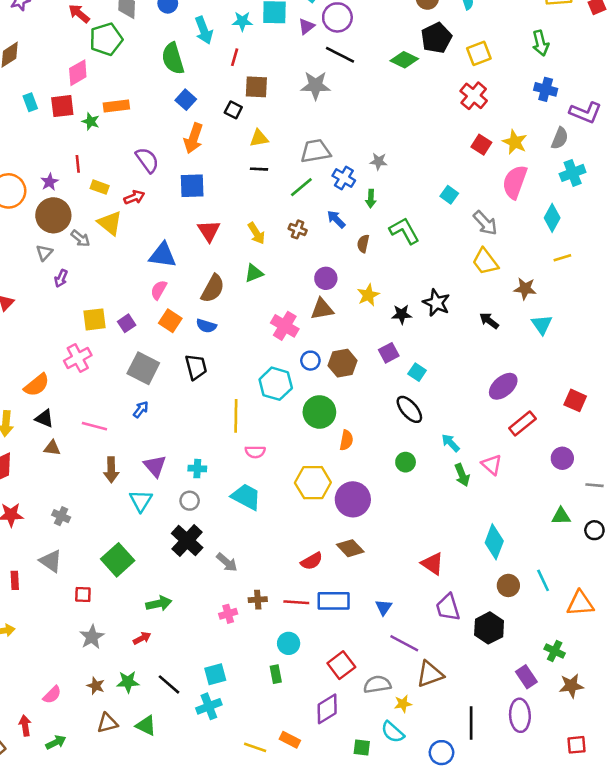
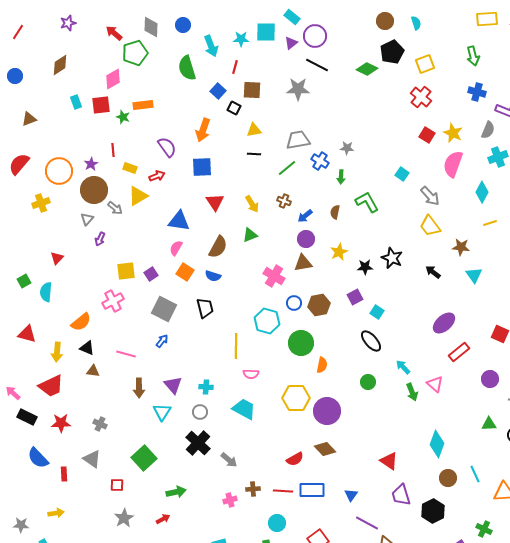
blue square: (186, 100) -> (218, 91), moved
blue arrow: (336, 219) -> (305, 216), moved, turned -84
yellow triangle: (110, 223) -> (138, 196), turned 50

